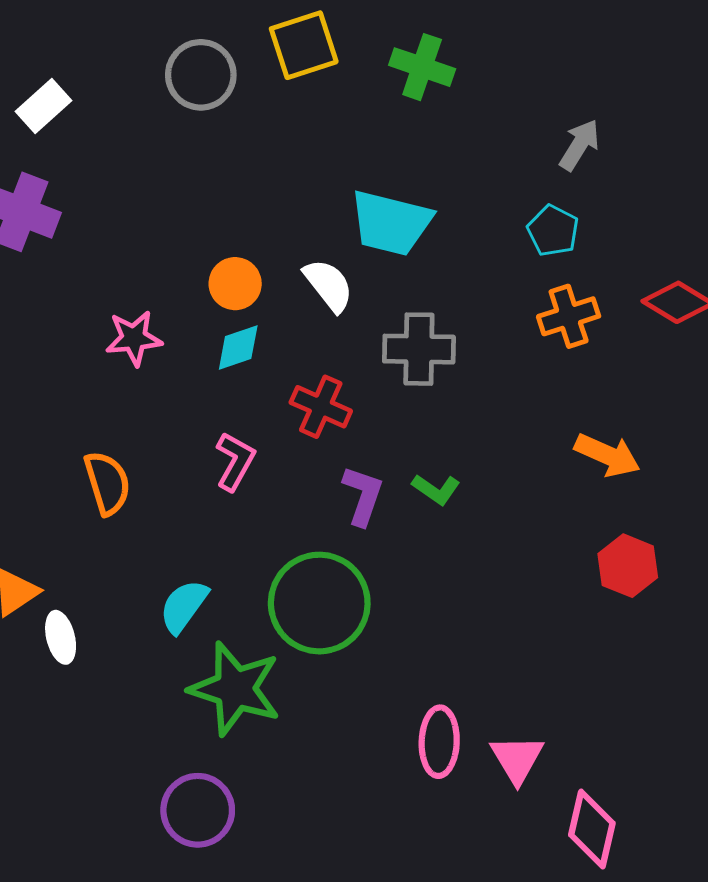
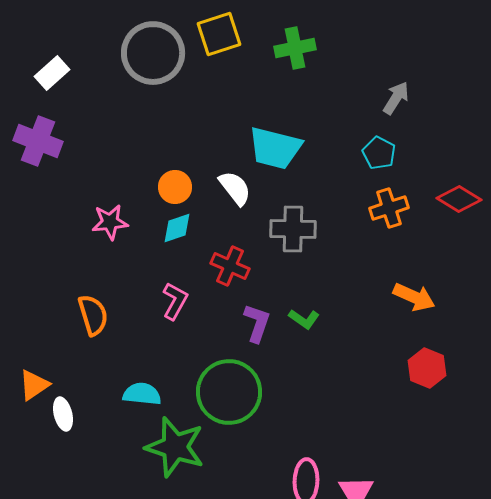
green cross: (422, 67) -> (295, 48), turned -30
gray circle: (201, 75) -> (153, 53), size x1.4
cyan semicircle: (184, 606) -> (142, 394), turned 60

